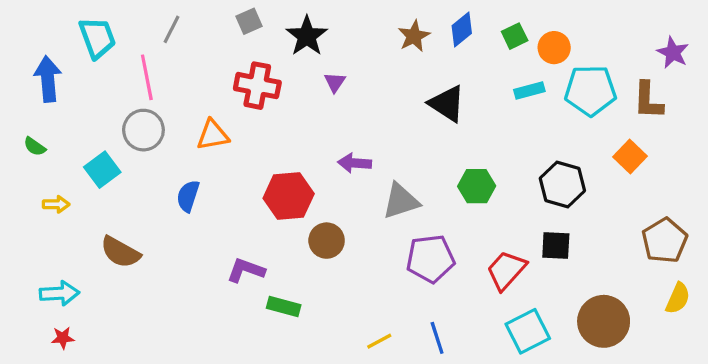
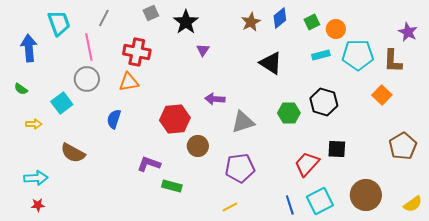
red cross: (257, 86) -> (137, 52), moved
black hexagon: (562, 184) -> (324, 102), moved
purple pentagon: (430, 259) -> (240, 168), moved
yellow semicircle: (678, 298) -> (413, 204), moved, turned 30
blue line: (437, 338) -> (290, 205), moved

